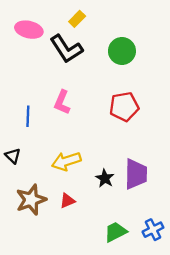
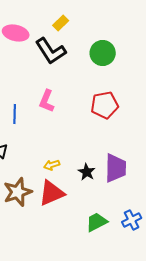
yellow arrow: (66, 161) -> (52, 165), moved, size x0.6
red triangle: (67, 201) -> (52, 193), size x1.8

